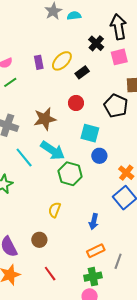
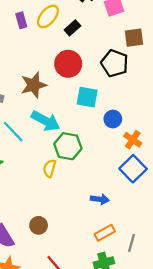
red circle: (76, 103) -> (68, 64), size x1.5
blue circle: (99, 156) -> (113, 119), moved
yellow semicircle: (54, 210) -> (50, 168), moved
blue arrow: (94, 222) -> (100, 199), turned -91

